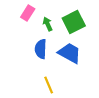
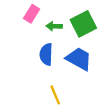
green arrow: (48, 24) -> (54, 26), turned -64

